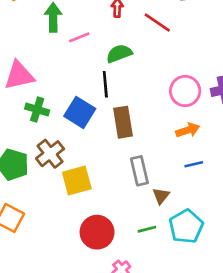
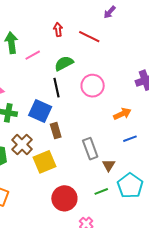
pink circle: (185, 91) -> (93, 86), moved
brown rectangle: (123, 122) -> (56, 131), moved, size x0.7

